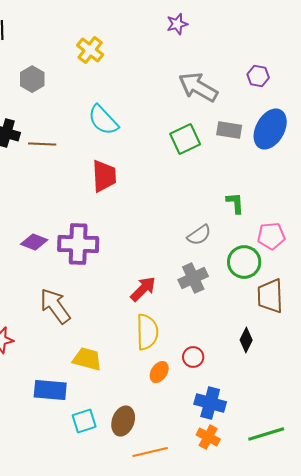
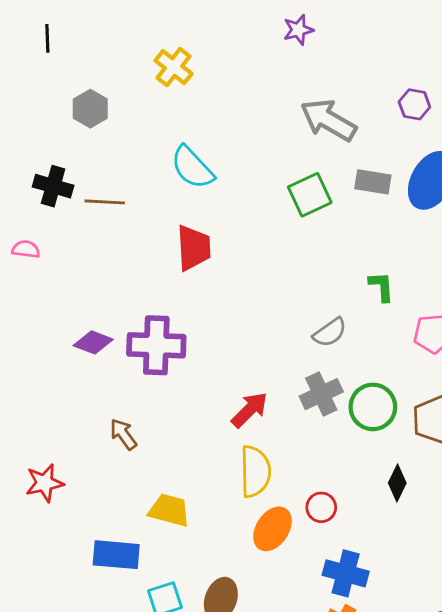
green circle: (244, 262) -> (373, 407), moved
brown arrow: (55, 306) -> (123, 434), size x0.6
orange ellipse: (159, 372) -> (272, 529), size x1.4

